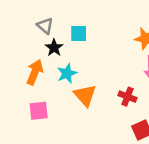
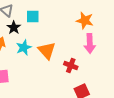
orange triangle: (85, 95) -> (47, 50), moved

